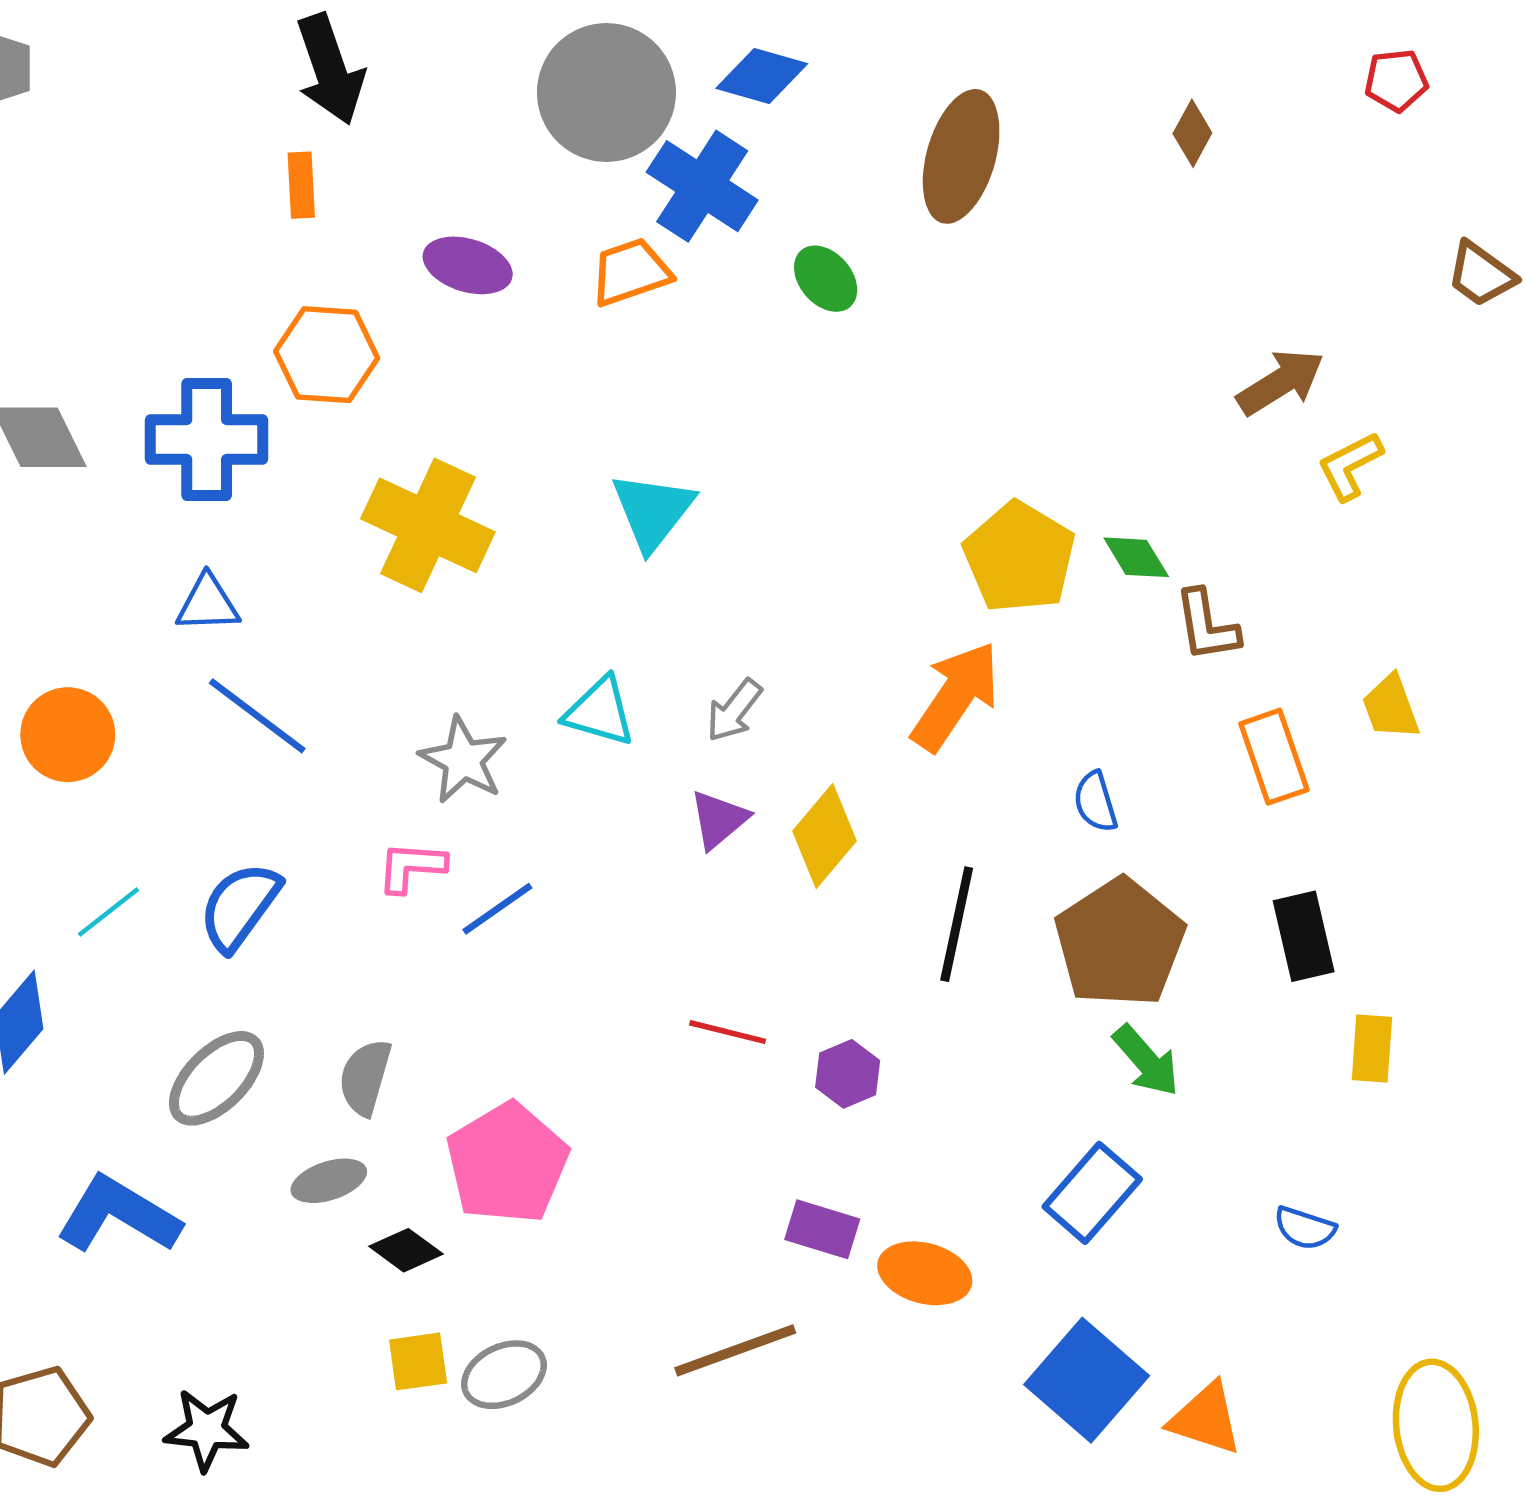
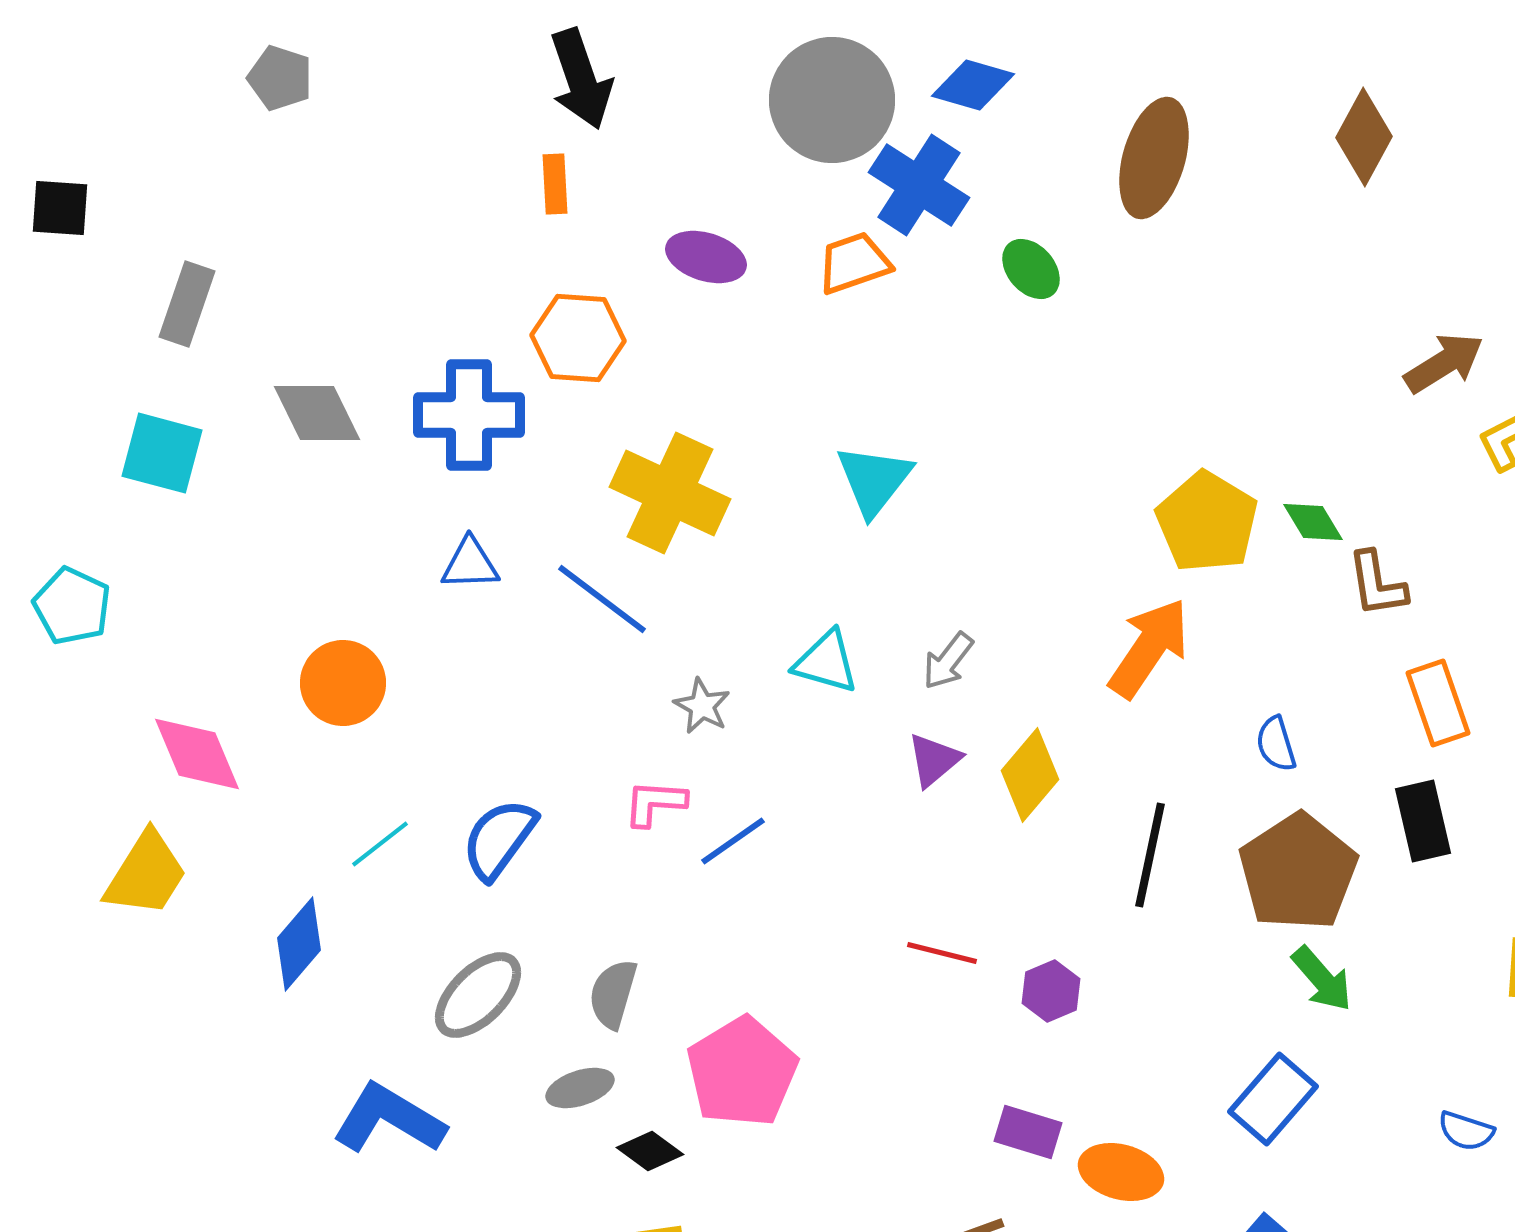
brown diamond: (1192, 133) -> (1364, 137), size x1.6
blue line: (257, 716) -> (602, 599), moved
gray star: (463, 760) -> (702, 706), size x0.7
black rectangle: (1304, 936) -> (1423, 821), moved

